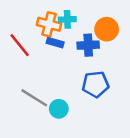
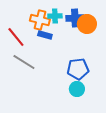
blue cross: (88, 45) -> (75, 18), moved
gray line: (34, 98) -> (24, 62), moved
cyan circle: (59, 109) -> (77, 89), moved

